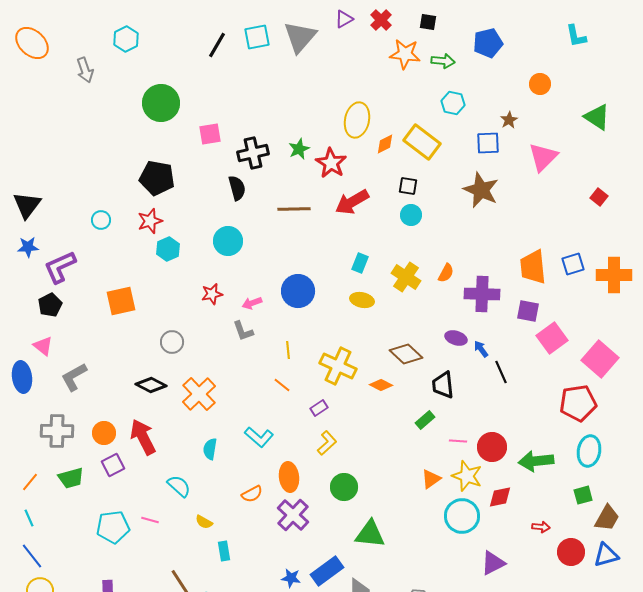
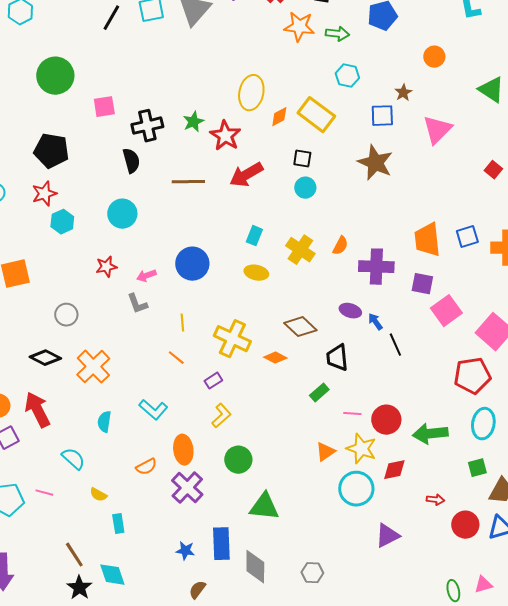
blue rectangle: (327, 571) -> (221, 544), turned -56

